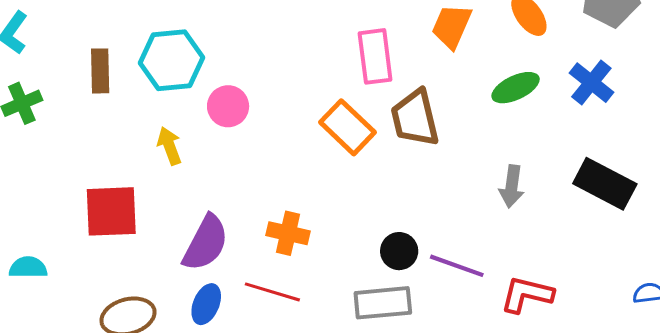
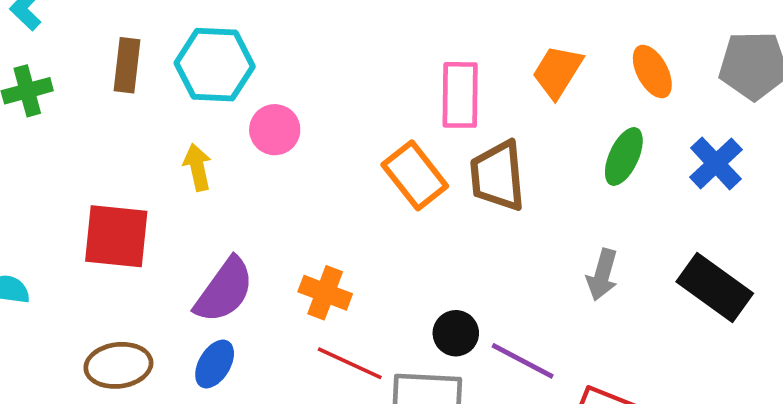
green ellipse: (516, 88) -> (624, 156), turned -48
red line: (272, 292) -> (350, 363), moved

